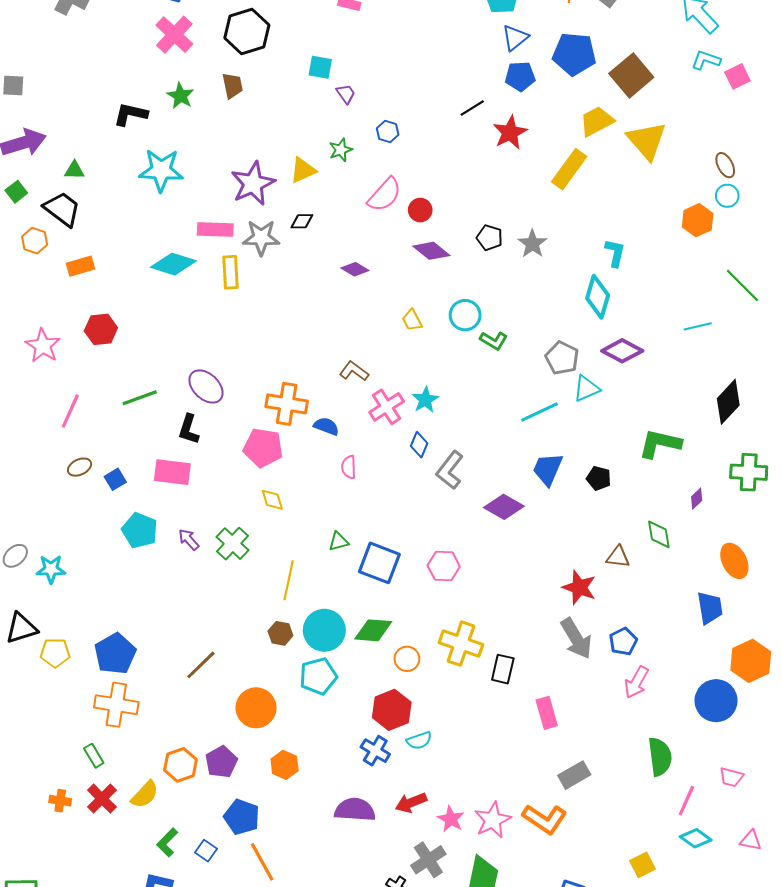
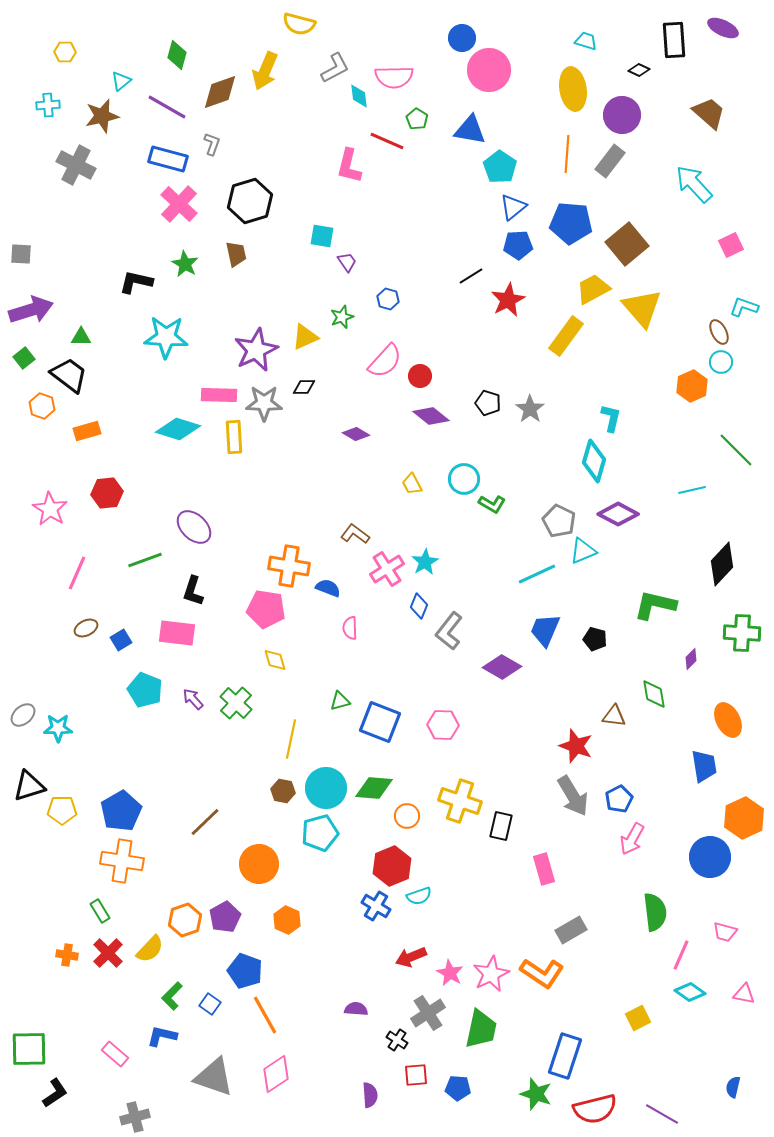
cyan L-shape: (706, 60) -> (744, 307), moved
purple ellipse: (206, 386) -> (194, 527), moved
purple semicircle: (355, 810) -> (356, 1009), moved, size x0.6

